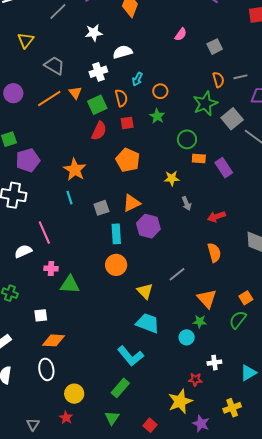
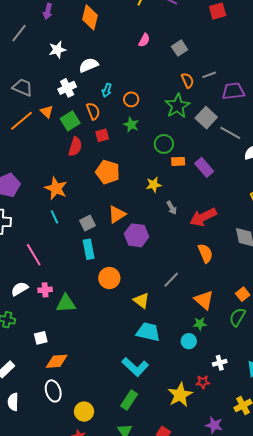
red arrow: (216, 217) -> (203, 217), size x1.5
cyan rectangle: (116, 234) -> (89, 249), moved
white semicircle: (23, 251) -> (20, 289), moved
yellow star: (180, 401) -> (180, 395), moved

